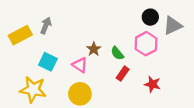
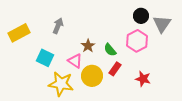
gray arrow: (46, 26) -> (58, 26), moved
gray triangle: (173, 26) -> (162, 24), turned -30
yellow star: (33, 90) -> (61, 84), moved
yellow circle: (80, 94) -> (92, 76), moved

